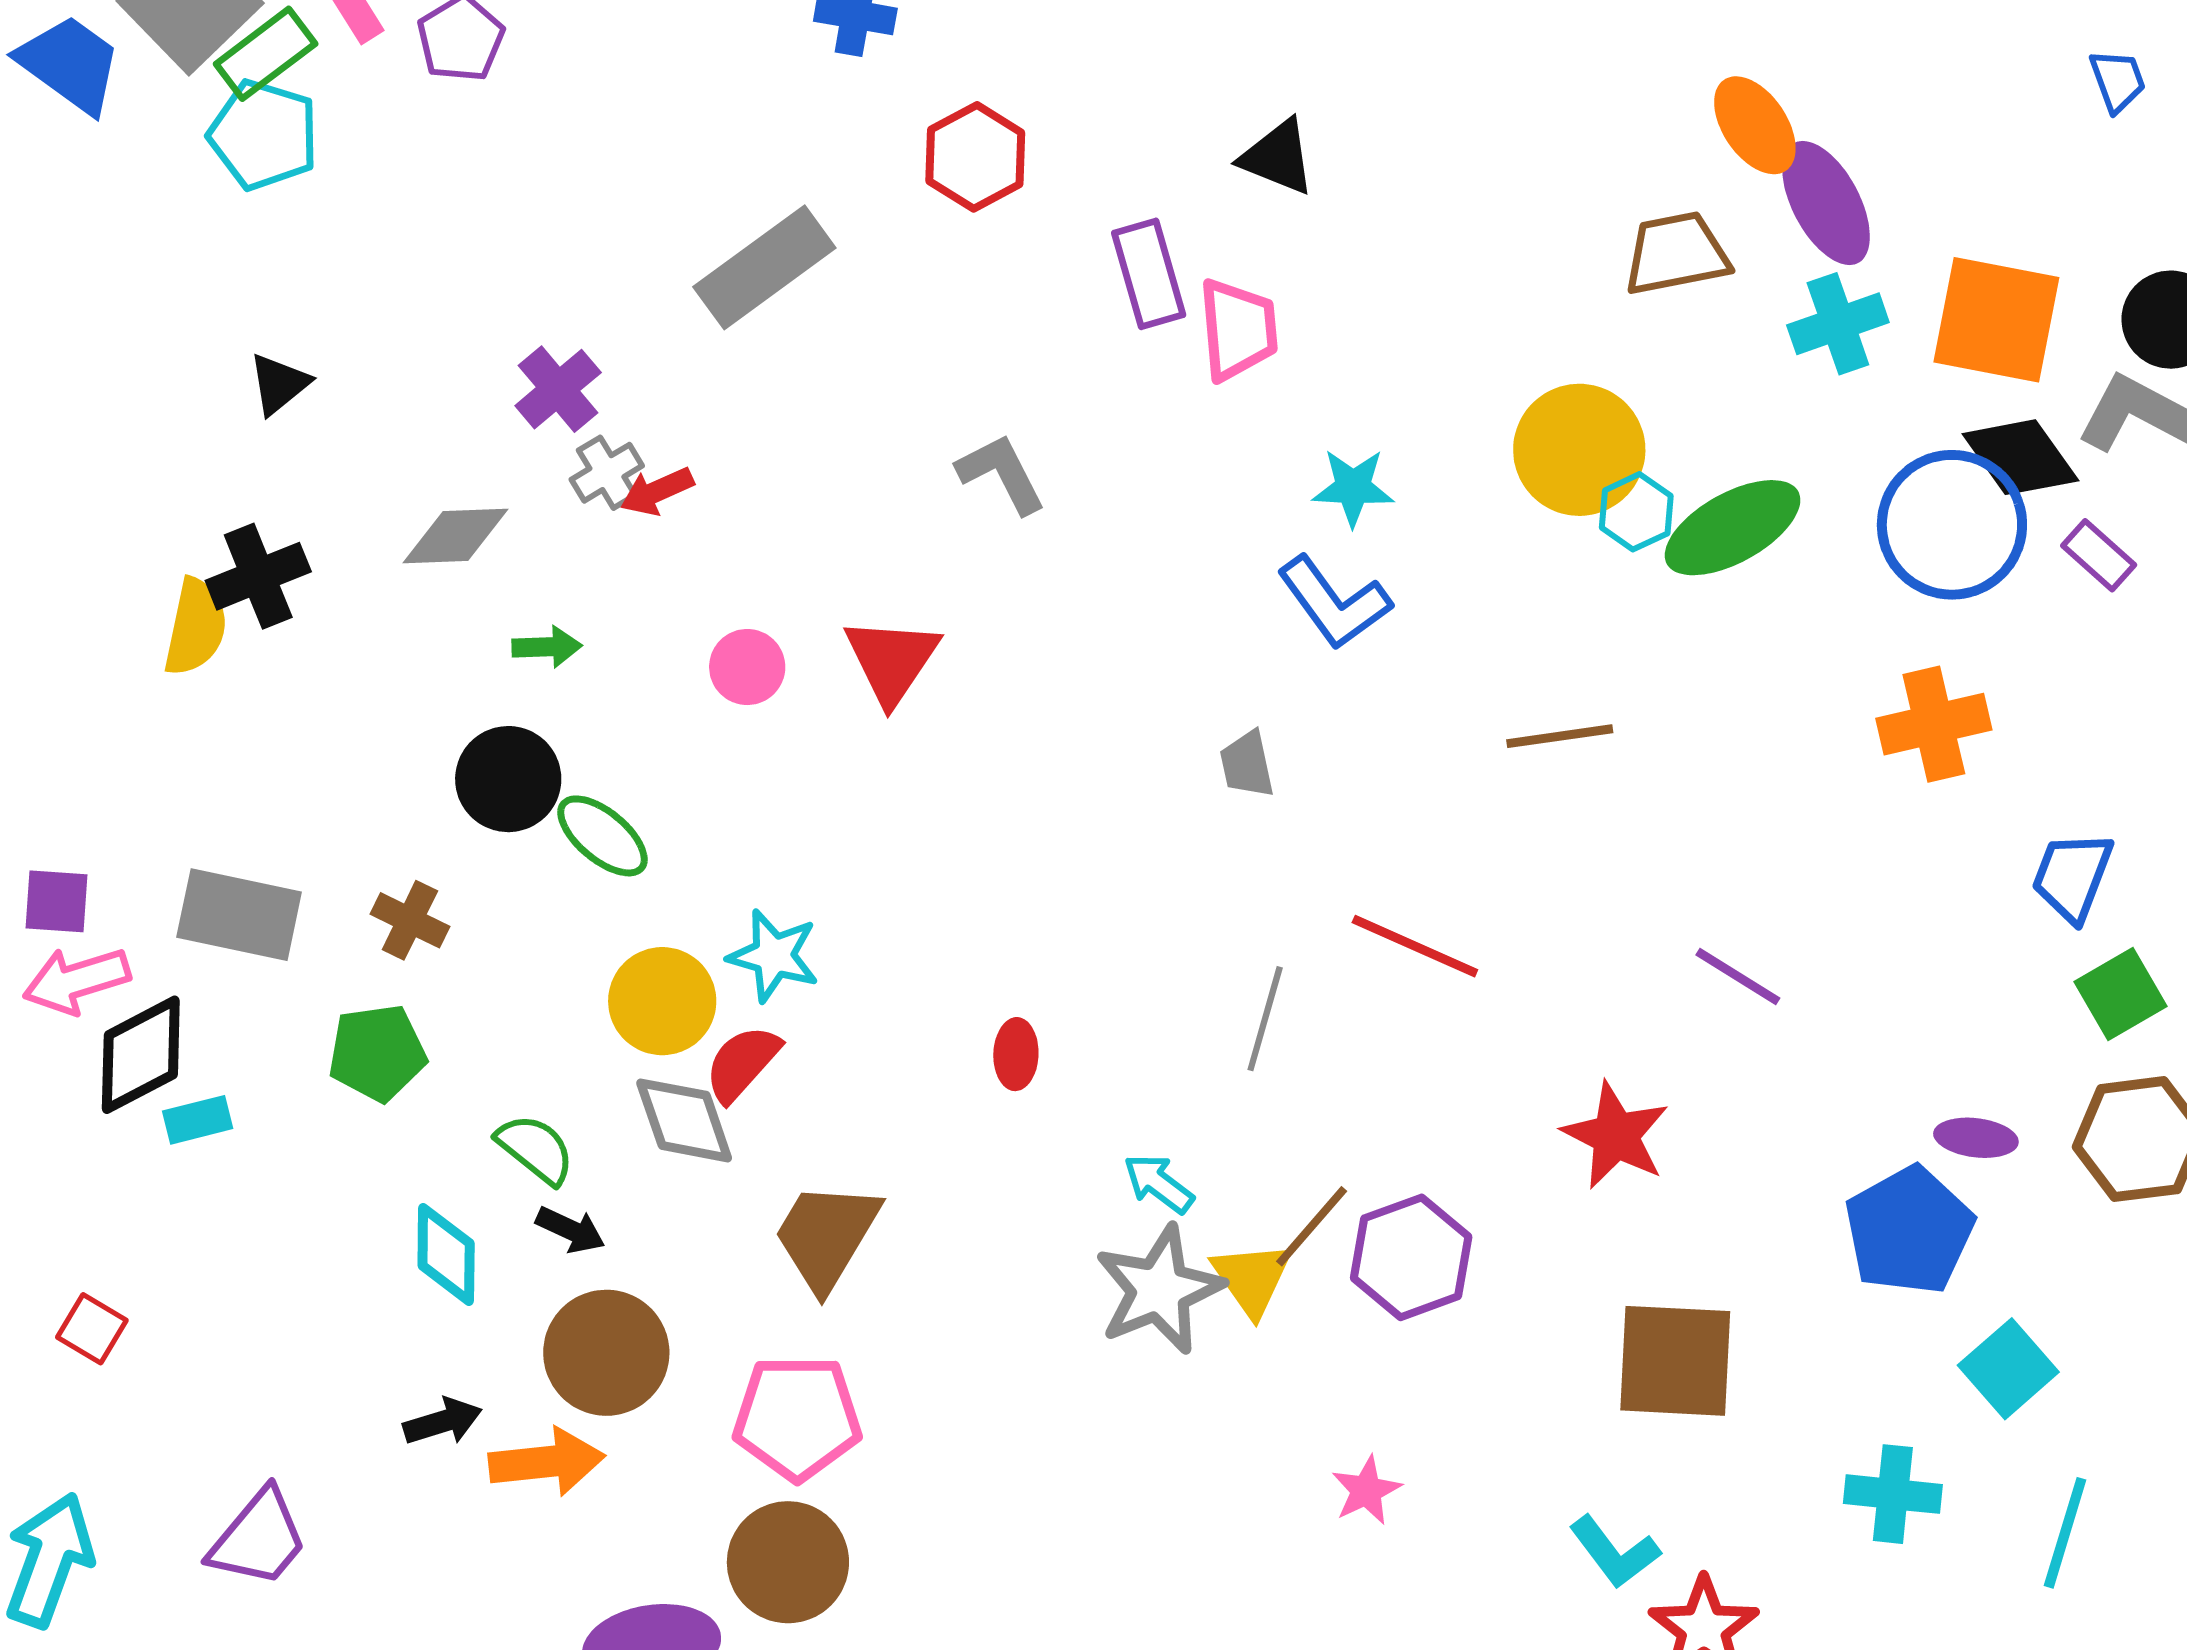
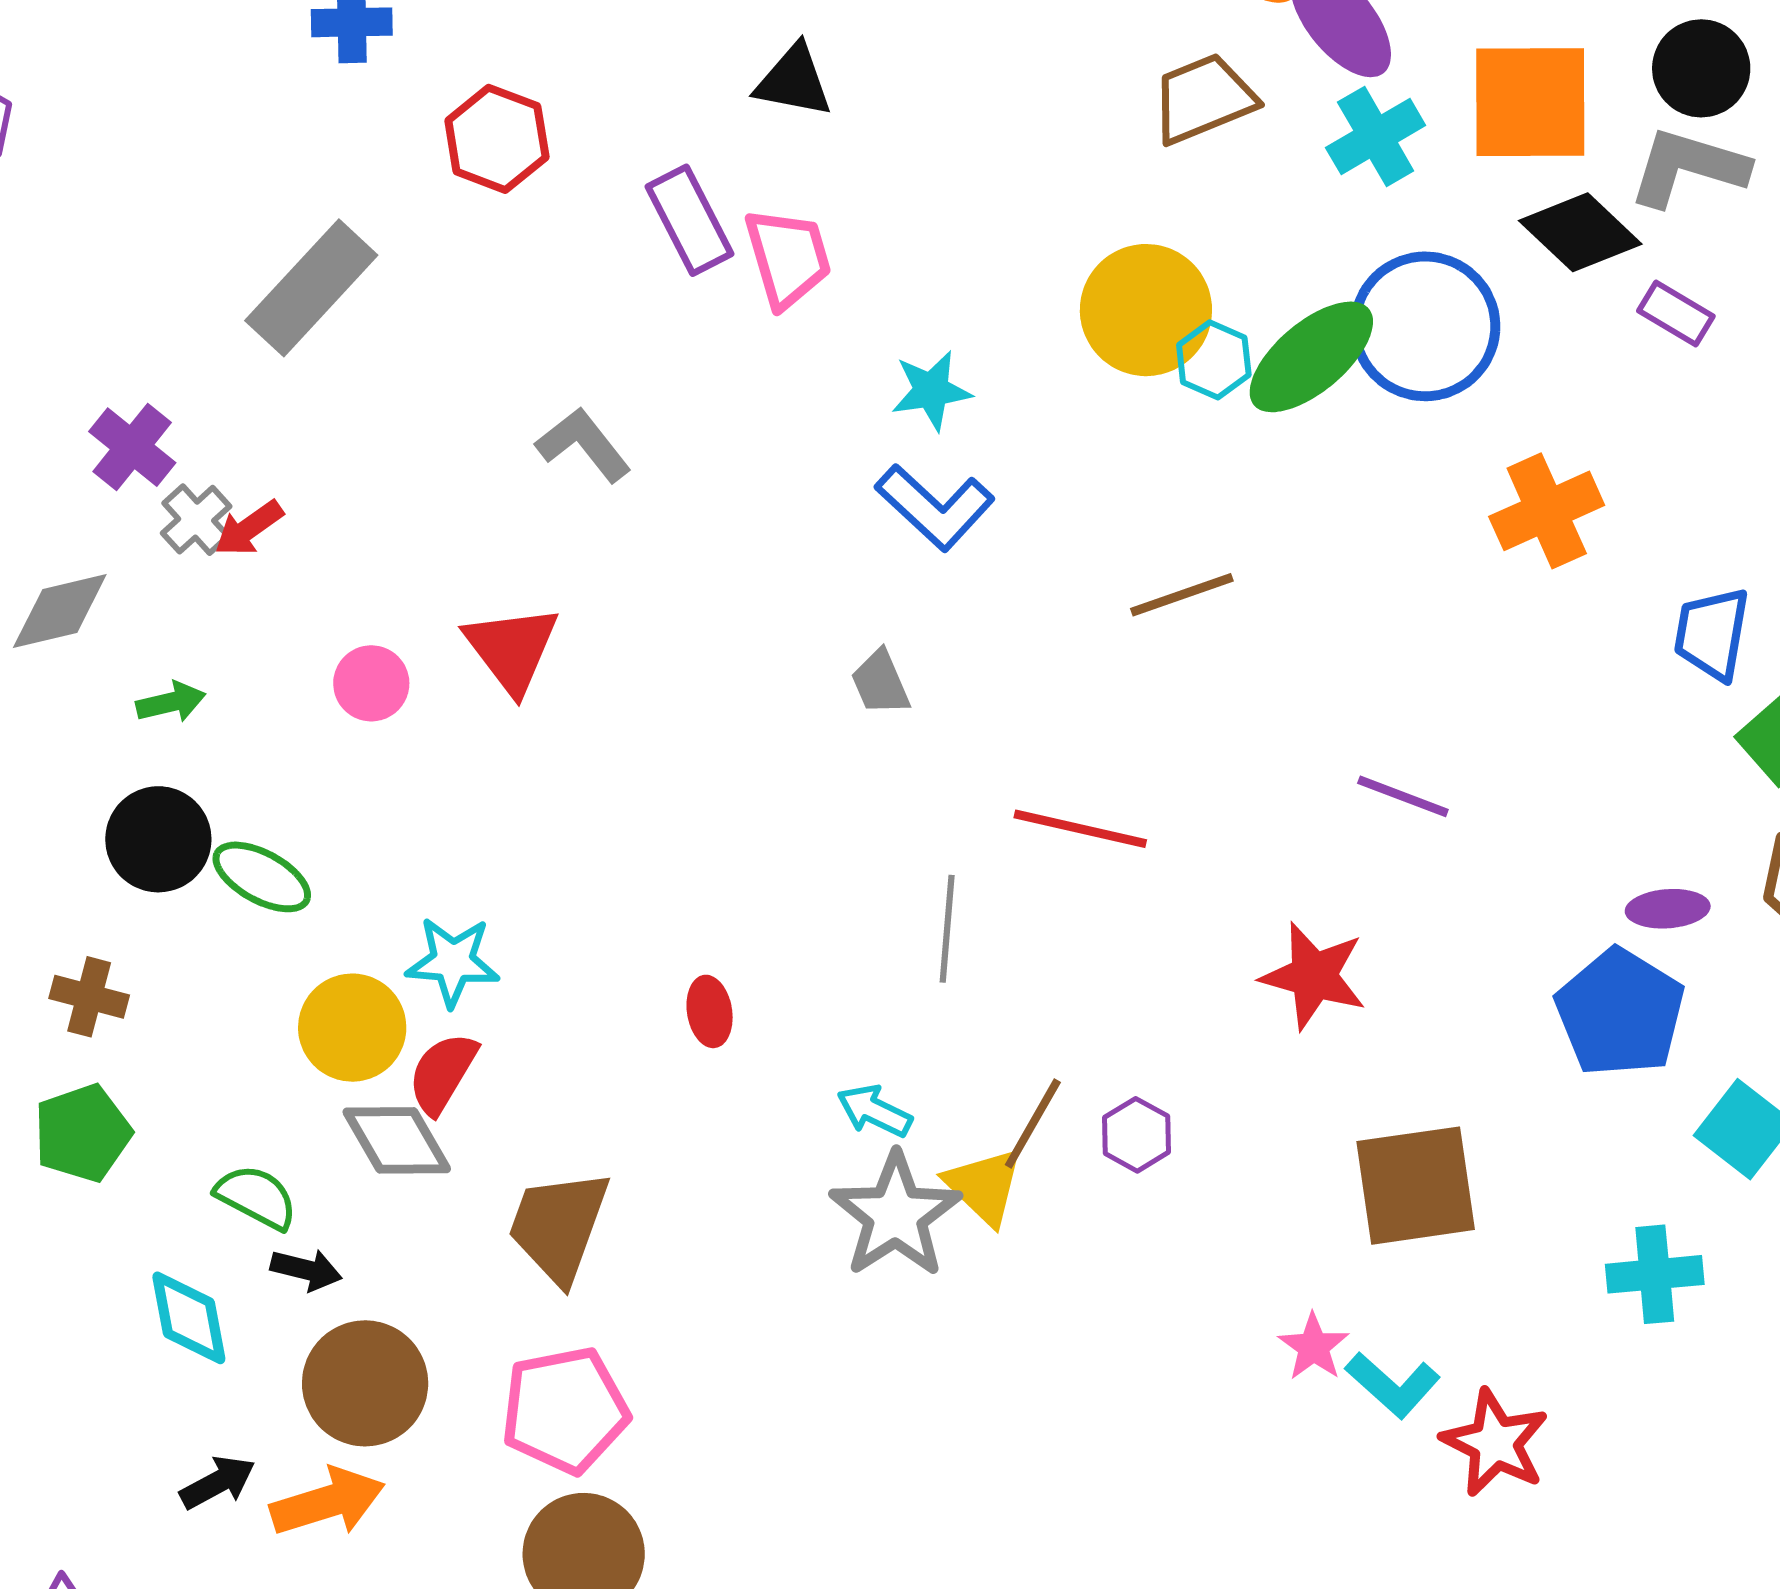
blue circle: (1952, 525) -> (1425, 326), moved
purple hexagon: (1411, 1257) -> (1137, 1135), size x0.6
pink star: (1366, 1490) -> (1314, 1347), moved

